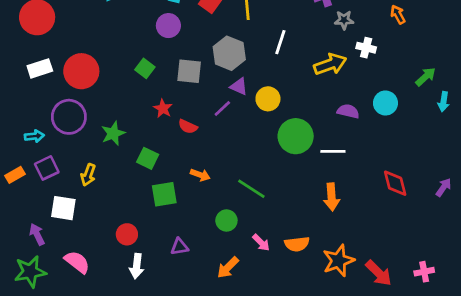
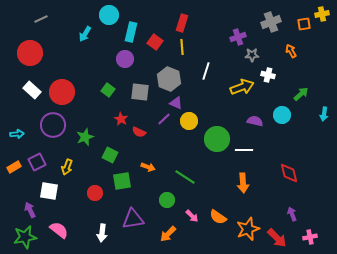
white rectangle: (40, 68) -> (32, 90), turned 60
green arrow: (426, 77) -> (301, 94), moved
yellow circle: (268, 99) -> (189, 121), moved
cyan arrow: (34, 136) -> (17, 134), moved
purple arrow: (444, 187) -> (292, 214), moved, turned -56
red circle: (127, 234) -> (95, 193), moved
orange semicircle: (297, 244) -> (218, 217), turned 42
purple triangle: (179, 247) -> (133, 219), size x1.6

